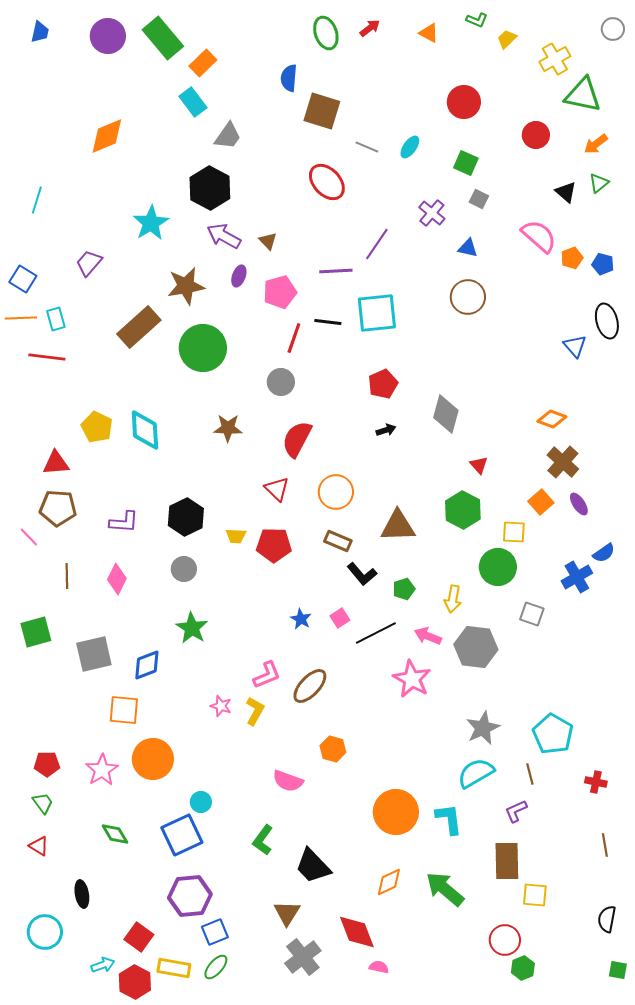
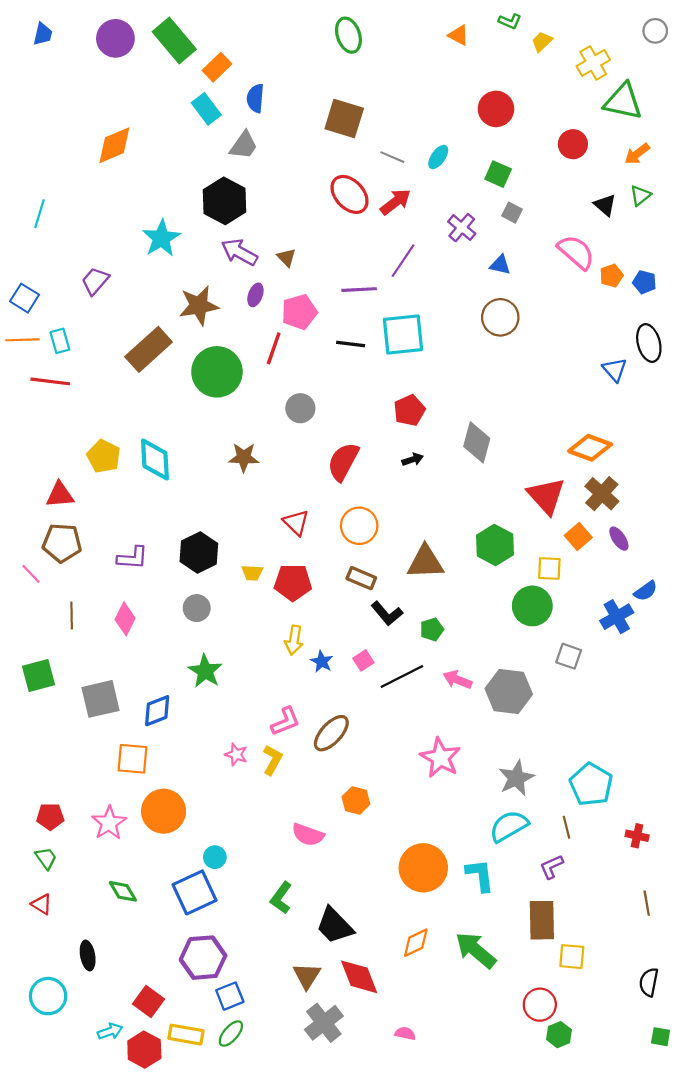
red arrow: (370, 28) -> (395, 202), moved, size x1.4
blue semicircle: (289, 78) -> (255, 98), moved
red line: (294, 338) -> (274, 348), moved
orange diamond: (552, 419) -> (590, 448), size x1.4
red semicircle: (297, 439) -> (343, 462), moved
red triangle: (479, 465) -> (546, 496), moved, size x2.0
yellow arrow: (453, 599) -> (294, 640), moved
pink star: (412, 679) -> (440, 758), moved
red diamond: (357, 932) -> (359, 977), moved

